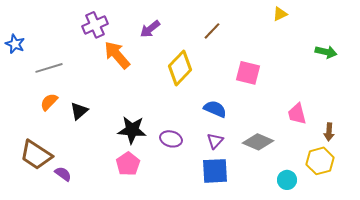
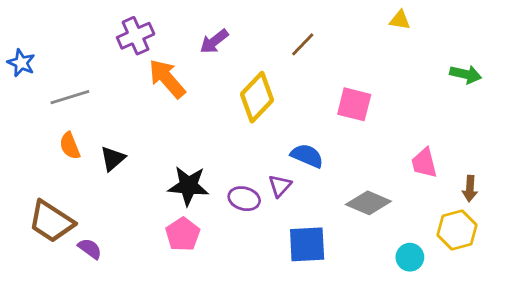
yellow triangle: (280, 14) -> (400, 20), turned 35
orange semicircle: (49, 102) -> (70, 146), turned -66
purple triangle: (215, 141) -> (280, 186), moved

